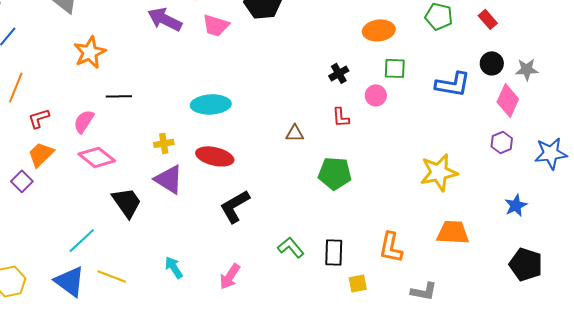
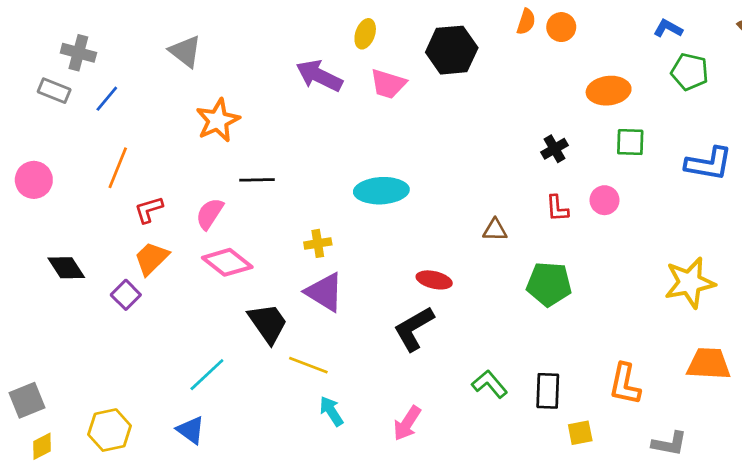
pink circle: (376, 95) -> (605, 200), moved
red ellipse: (215, 156) -> (434, 280), moved, size x0.7
yellow line: (112, 276) -> (308, 365), moved
blue triangle: (70, 281) -> (191, 430), size x0.7

